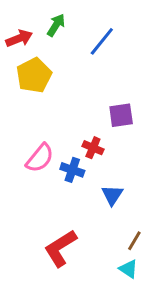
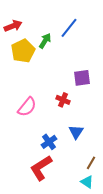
green arrow: (56, 25) -> (45, 41), moved
blue cross: (72, 170) -> (49, 142), moved, turned 35

